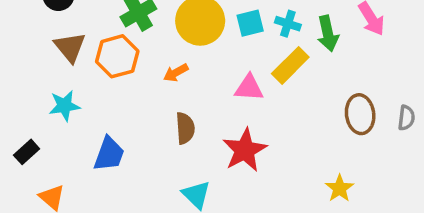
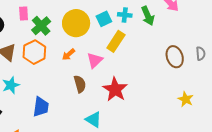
yellow rectangle: (290, 65) -> (116, 41), moved
pink triangle: (249, 88) -> (95, 60), moved, turned -36
yellow star: (339, 188) -> (186, 99), moved

